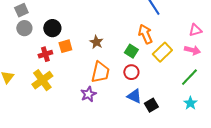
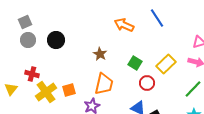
orange arrow: (145, 34) -> (124, 25), moved, turned -42
orange square: (65, 46) -> (69, 90), moved
red cross: (45, 54) -> (32, 74), moved, turned 32
red circle: (131, 72) -> (147, 83), moved

